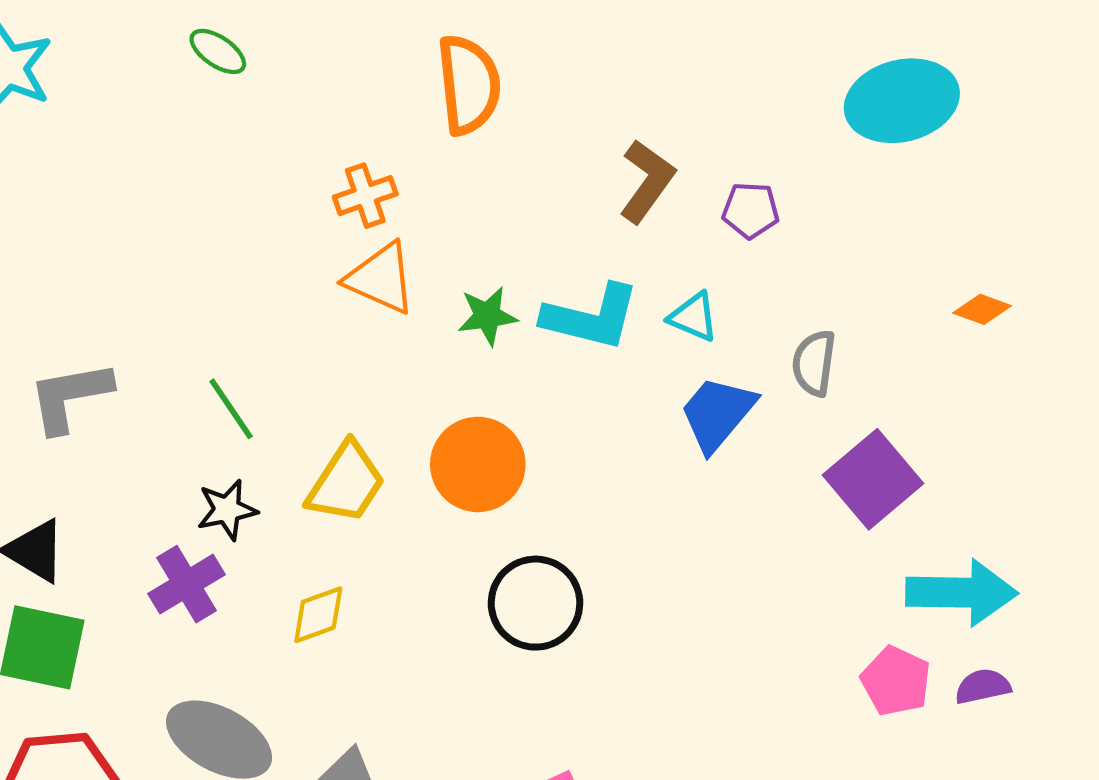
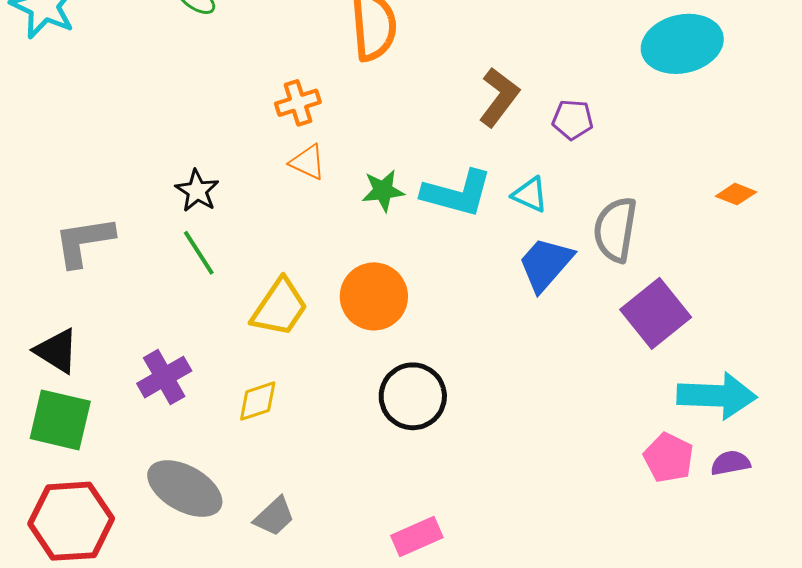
orange triangle: (381, 278) -> (308, 162), size x0.7
gray semicircle: (814, 363) -> (615, 230), size x1.4
black star: (227, 510) -> (197, 191), moved, turned -30

